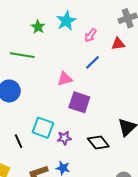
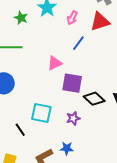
red triangle: (118, 44) -> (100, 21), size x1.5
purple star: (64, 138) -> (73, 118), moved
black diamond: (98, 143) -> (94, 99), moved

